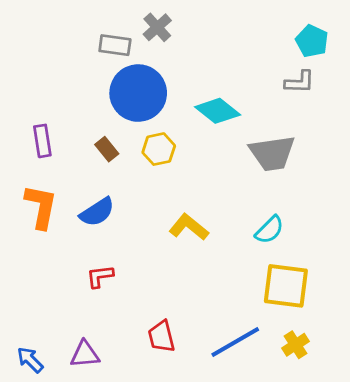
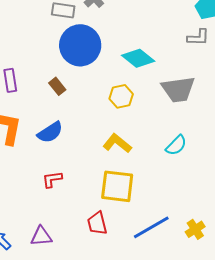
yellow hexagon: (159, 149) -> (121, 96), moved
yellow square: (286, 286) -> (117, 186), moved

